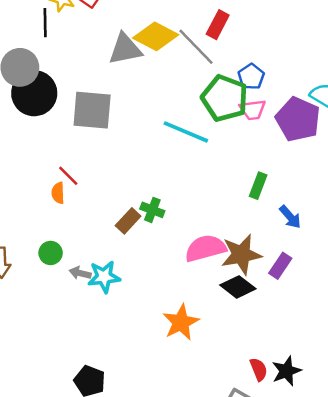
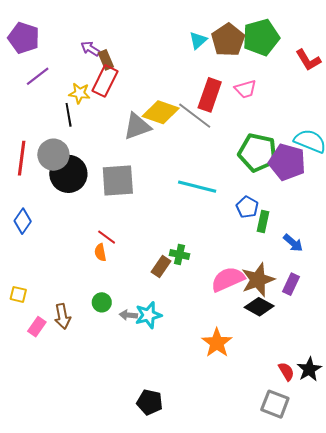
red rectangle: (218, 25) -> (210, 95), size x1.4
blue pentagon: (251, 77) -> (247, 207), moved
green pentagon: (225, 98) -> (258, 153), moved
pink trapezoid: (253, 110) -> (245, 89), moved

